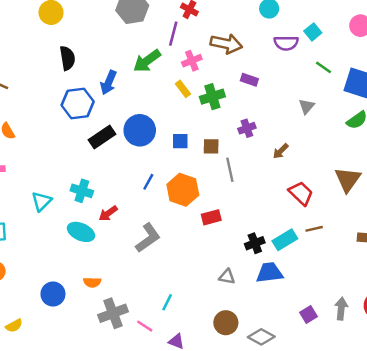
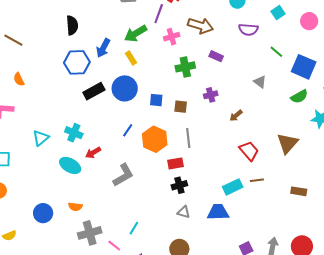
cyan square: (313, 32) -> (278, 13), moved
yellow rectangle: (183, 89) -> (131, 58), moved
gray triangle: (307, 106) -> (260, 82), turned -40
gray line: (230, 170) -> (188, 138), moved
black cross: (255, 243) -> (179, 185), moved

